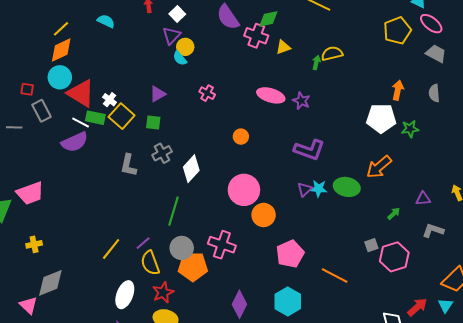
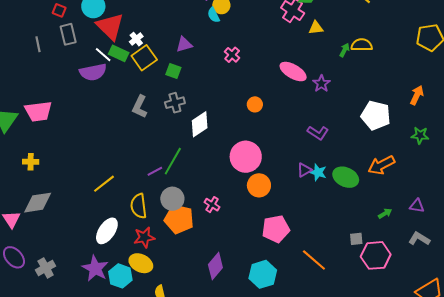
white pentagon: (381, 118) -> (376, 115), moved
gray line: (14, 127) -> (38, 44), turned 63
purple L-shape: (309, 150) -> (318, 133), size x0.7
purple line: (143, 243) -> (155, 171), moved
pink cross: (222, 245) -> (212, 205), size x0.6

